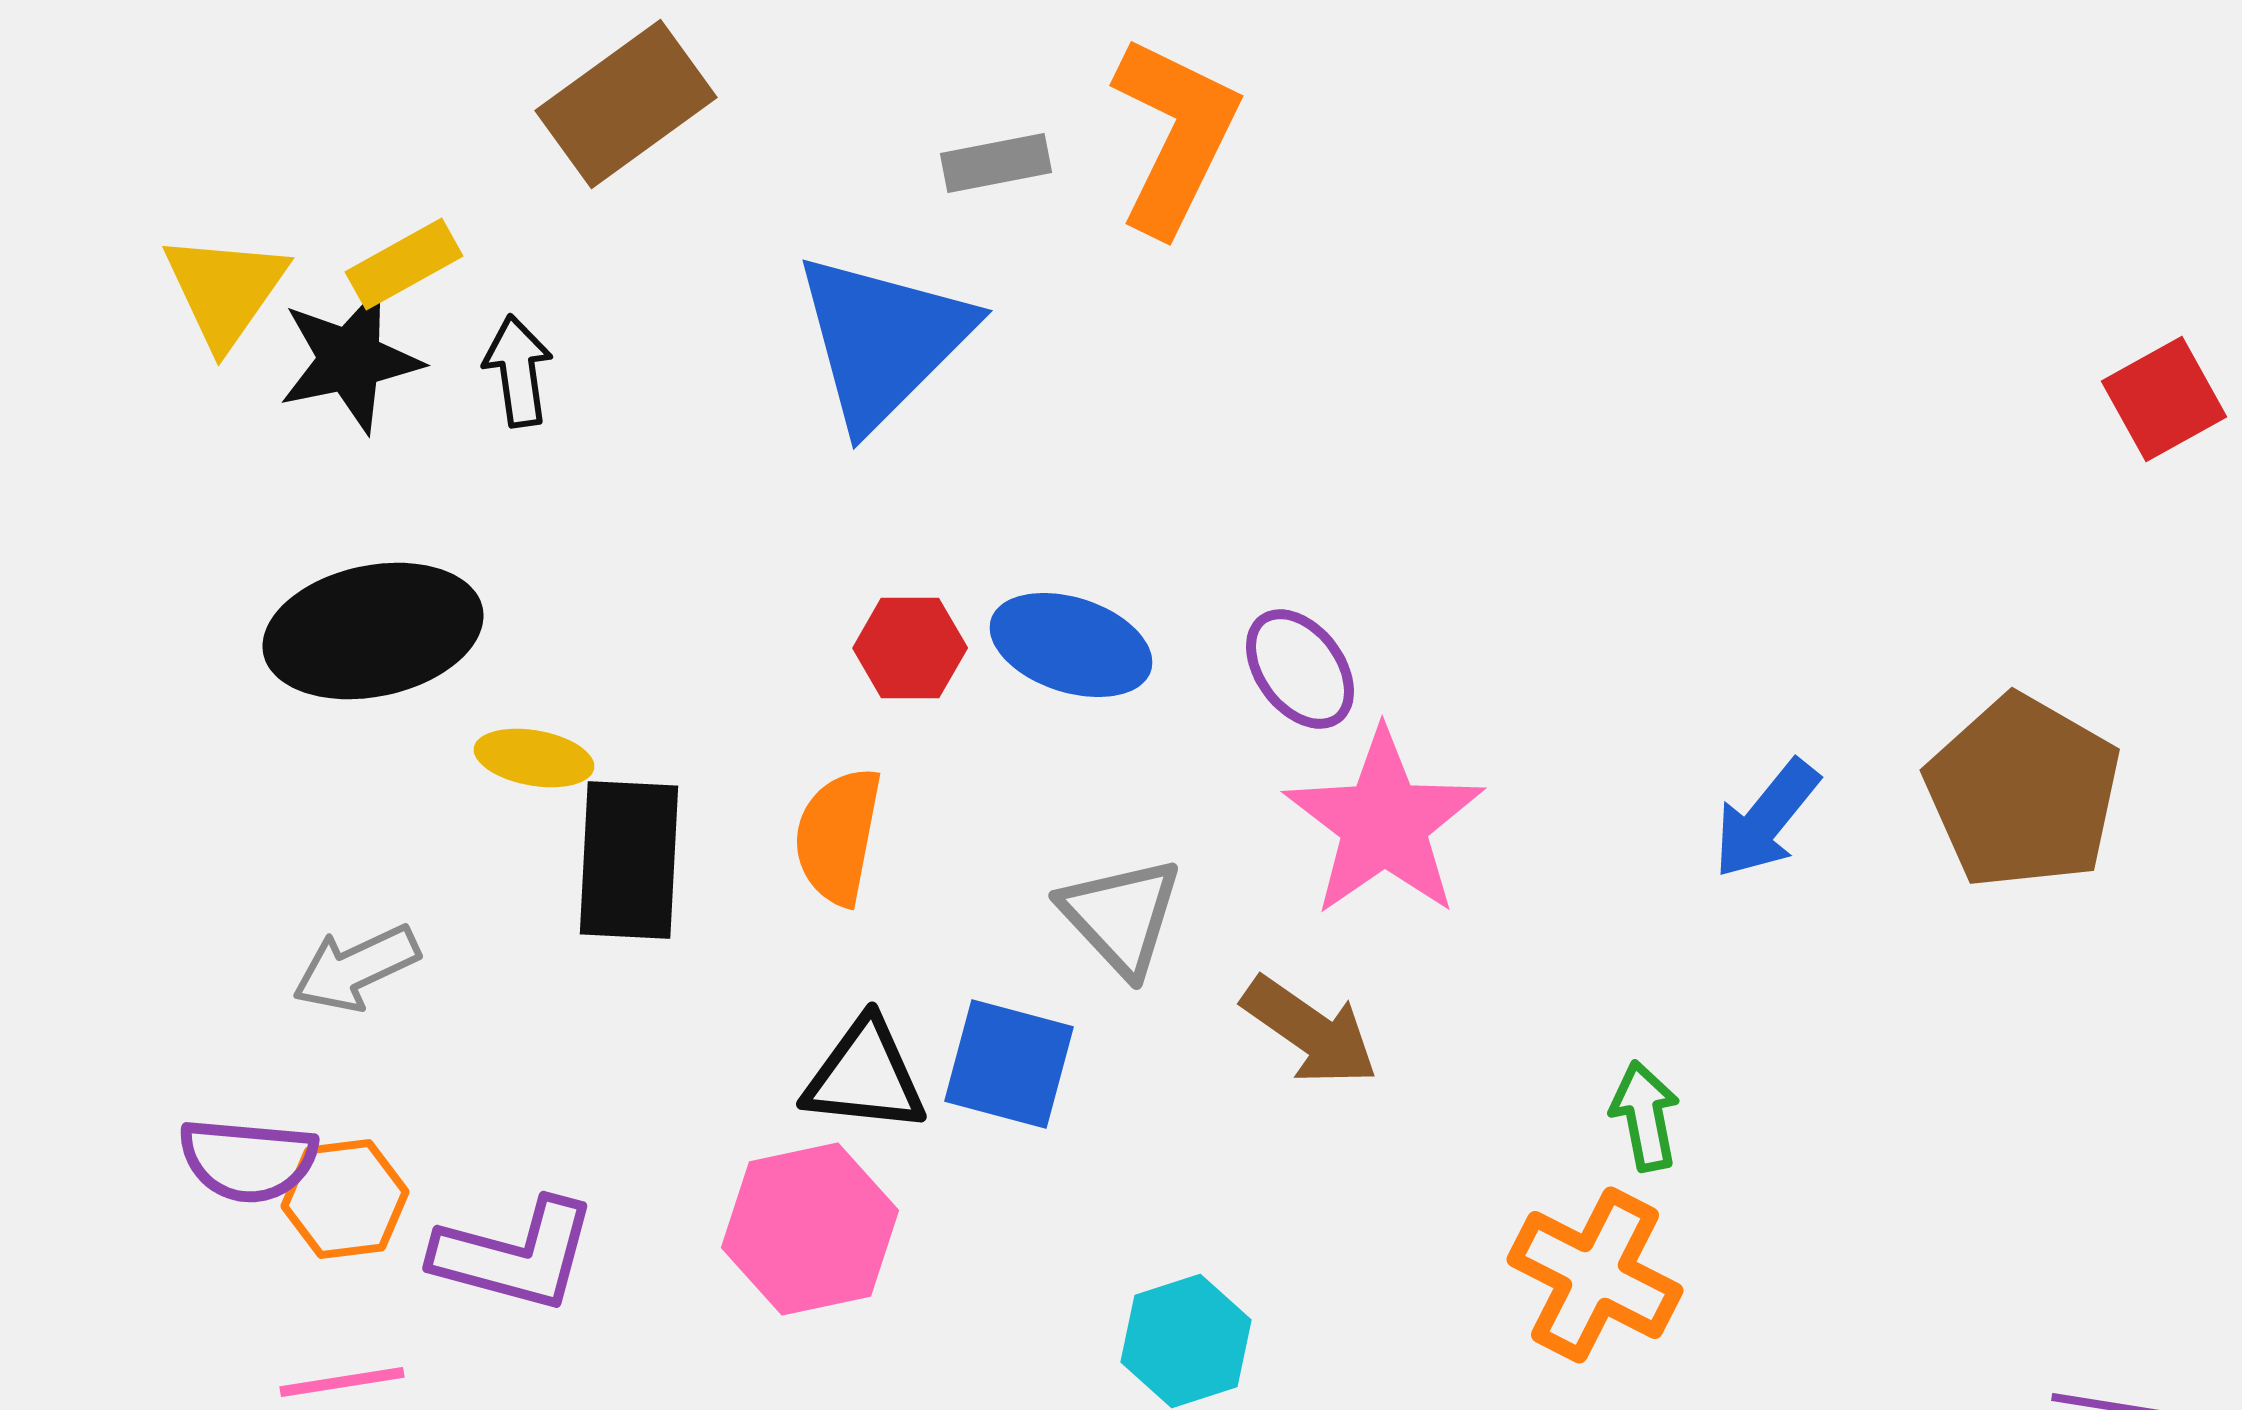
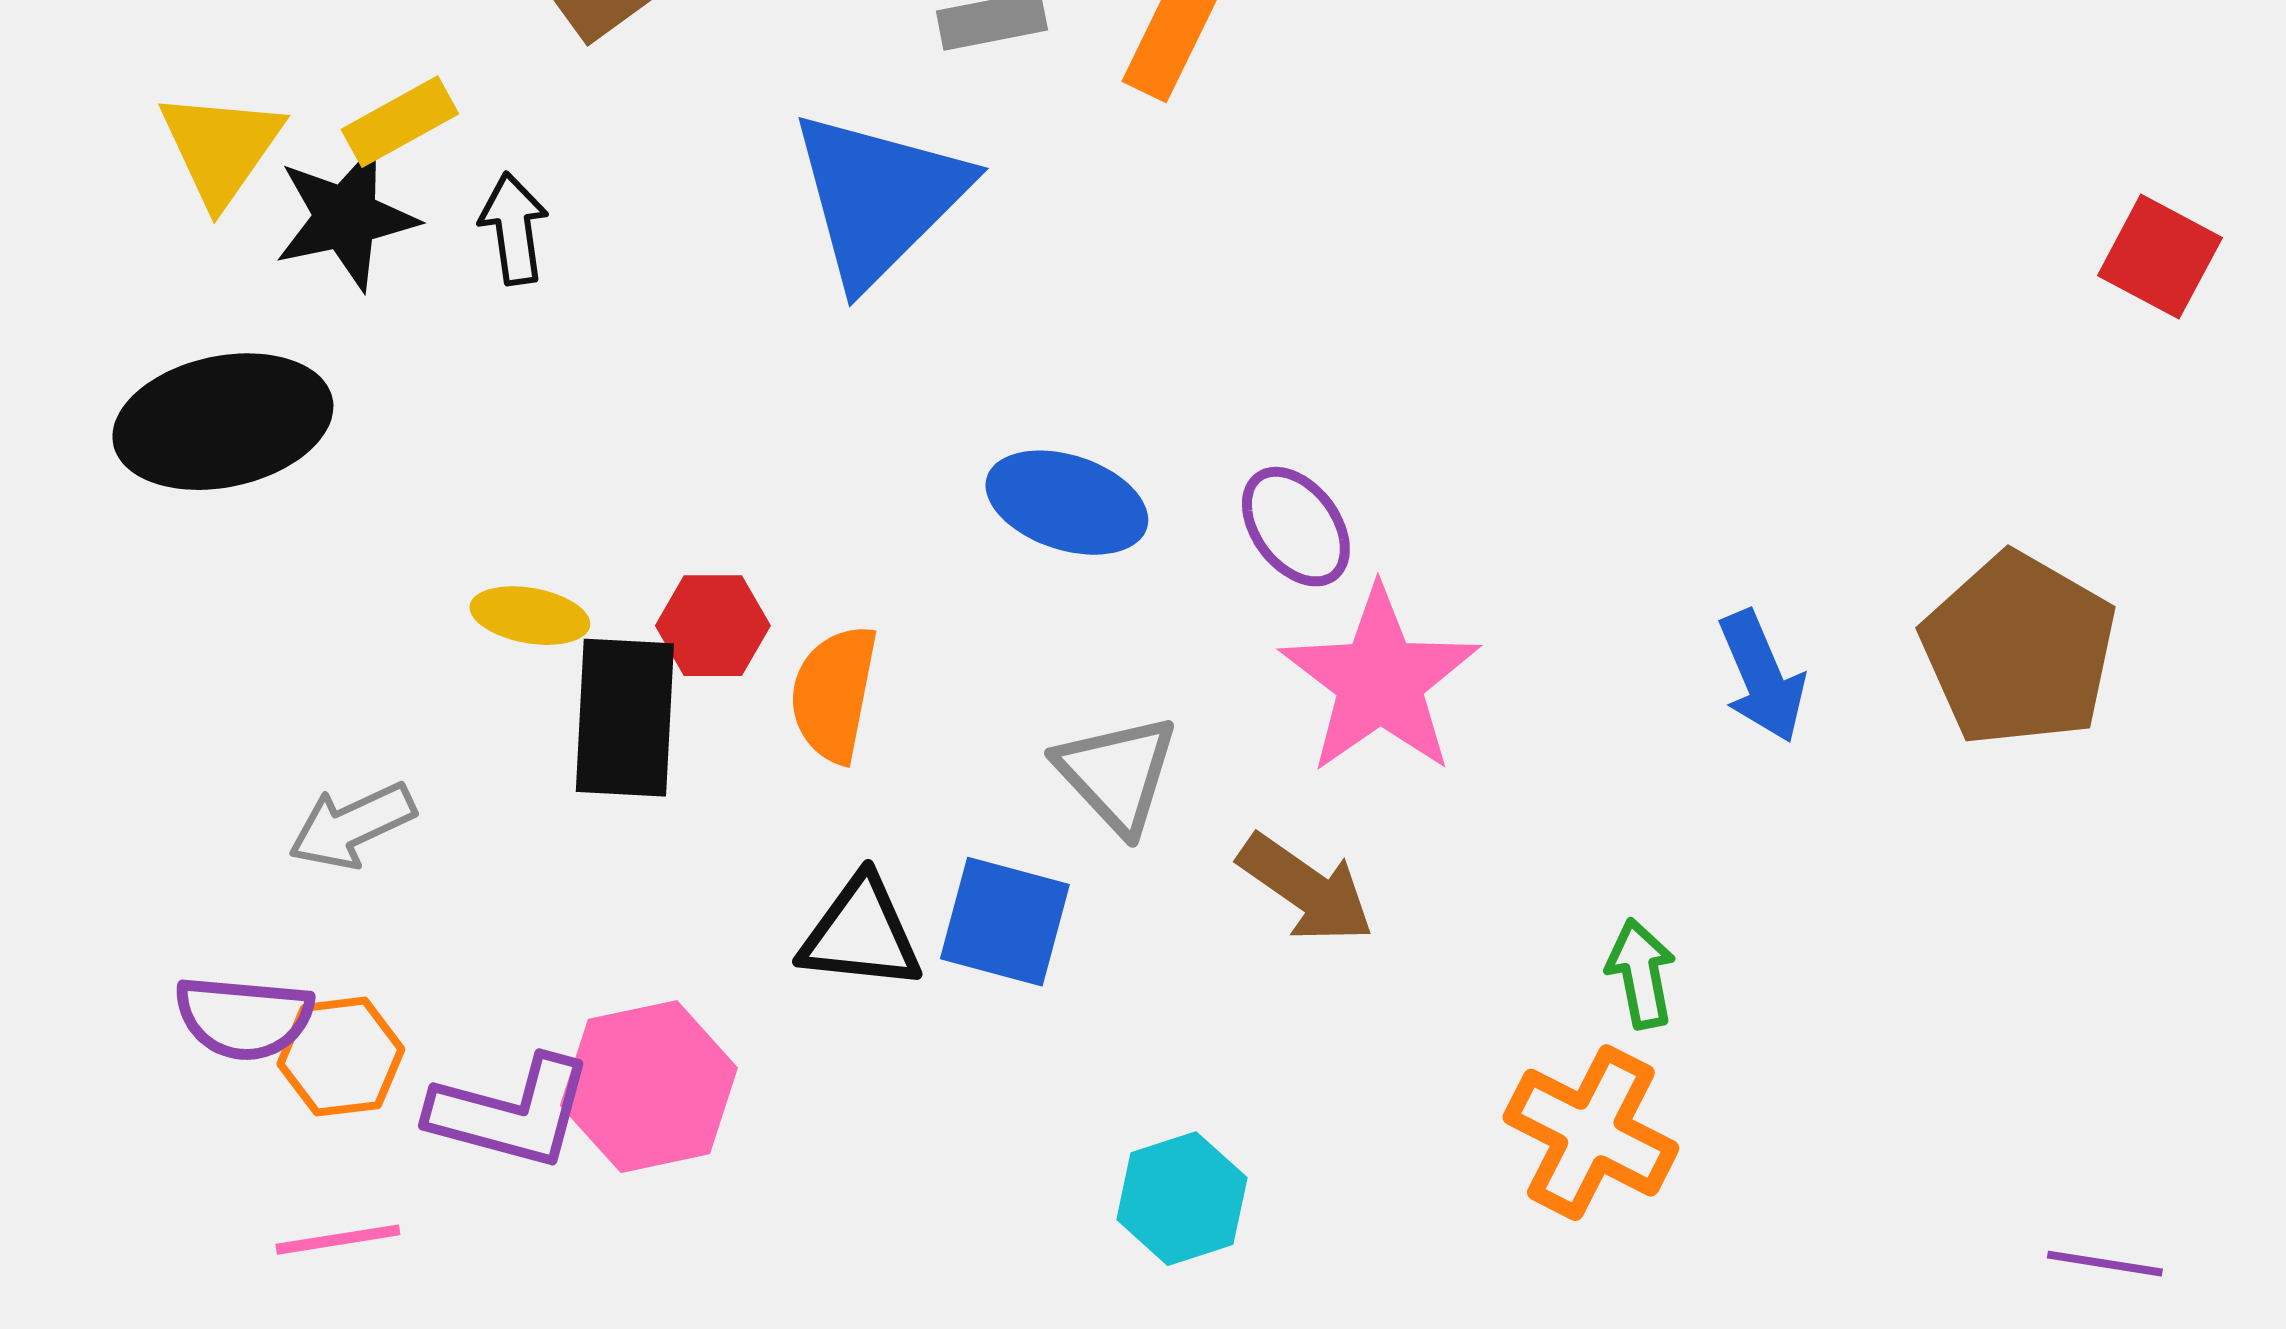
red square: (2164, 399) -> (2160, 257), turned -33
black ellipse: (373, 631) -> (223, 422), moved
red hexagon: (910, 648) -> (713, 626), moved
blue arrow: (1766, 819) -> (1762, 677), turned -62
pink hexagon: (810, 1229) -> (649, 1087), moved

